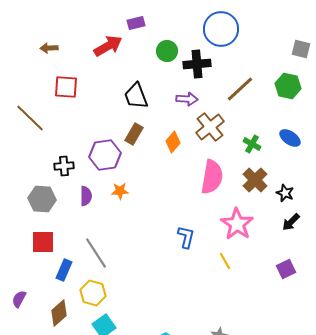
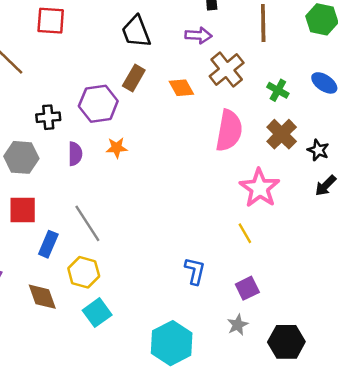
brown line: (240, 89) -> (263, 23), turned -48
orange diamond: (173, 142) -> (181, 88), turned -70
blue L-shape: (186, 237) -> (195, 271), moved
purple square: (286, 269) -> (247, 288), moved
brown diamond: (59, 313) -> (42, 297), turned -68

